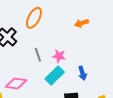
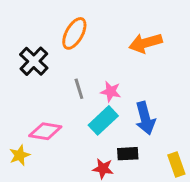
orange arrow: (82, 23) -> (146, 43), size x1.5
blue arrow: (82, 73) -> (145, 118), size x1.5

